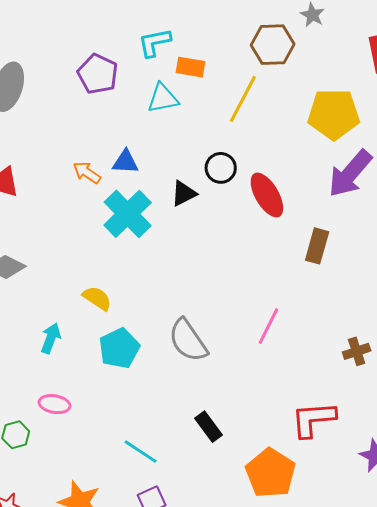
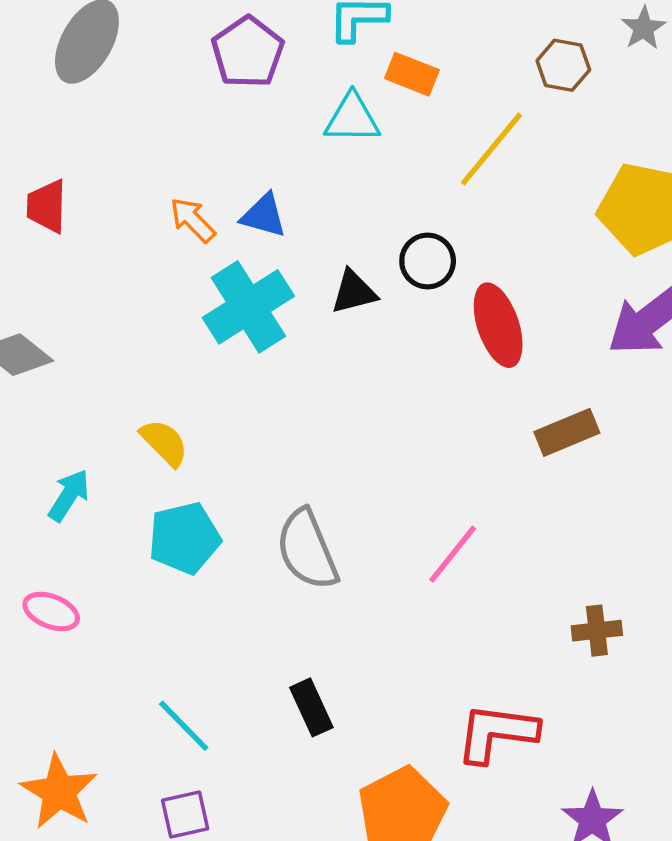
brown hexagon: (273, 45) -> (563, 65), size x0.7
brown rectangle: (317, 246) -> (567, 432), turned 40

